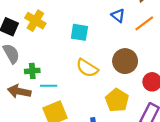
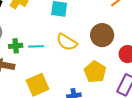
cyan line: (49, 86) -> (36, 46), moved

